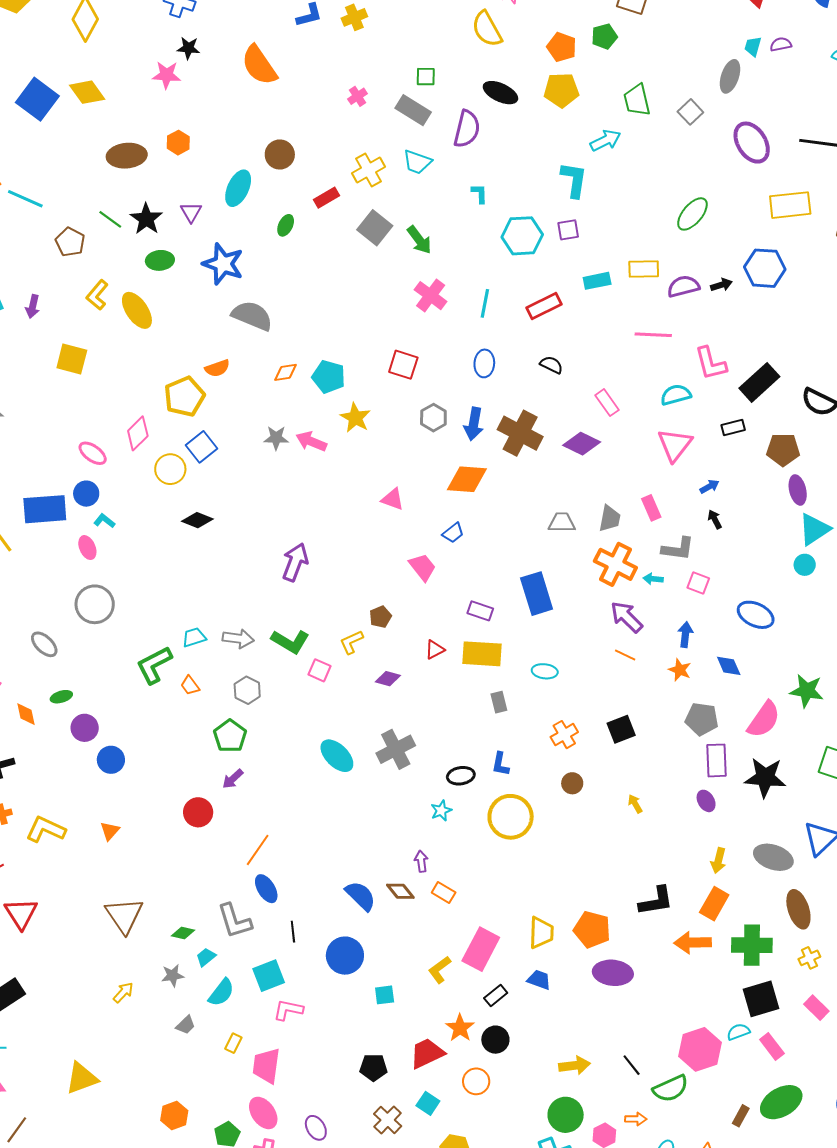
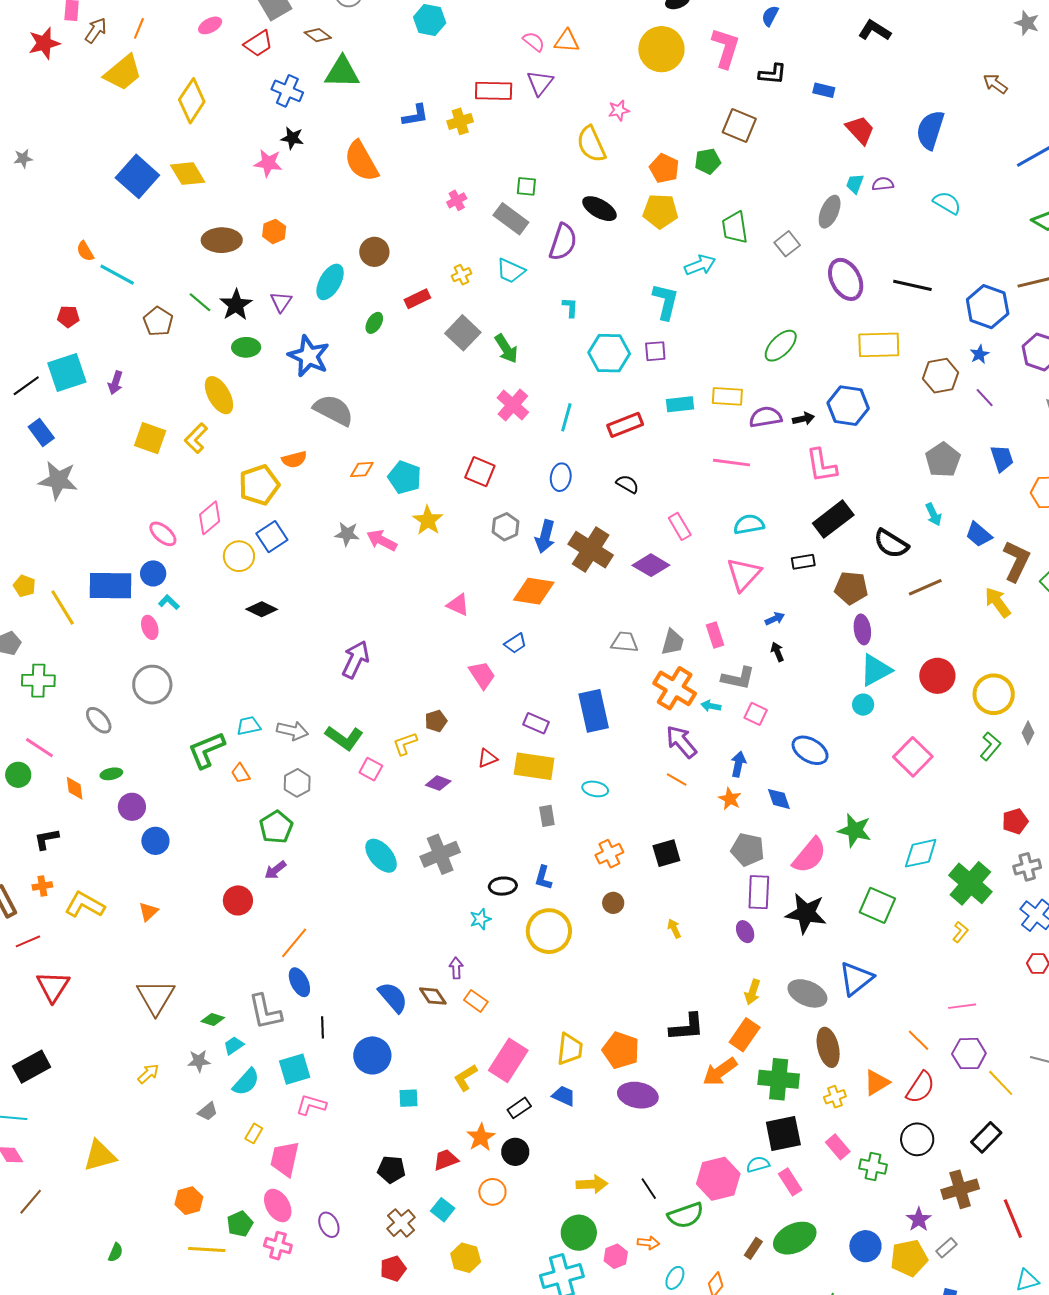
yellow cross: (368, 170) -> (461, 275), size x0.6
yellow L-shape: (97, 295) -> (196, 438), moved
pink L-shape: (710, 363) -> (821, 466), moved
orange arrow: (693, 943) -> (720, 1072), turned -39
red trapezoid: (427, 1053) -> (446, 1160), size x0.7

